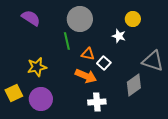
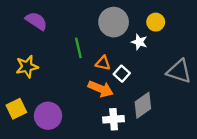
gray circle: (80, 19) -> (114, 22), moved
yellow star: (37, 67) -> (27, 67), moved
gray diamond: (134, 85) -> (143, 105), moved

